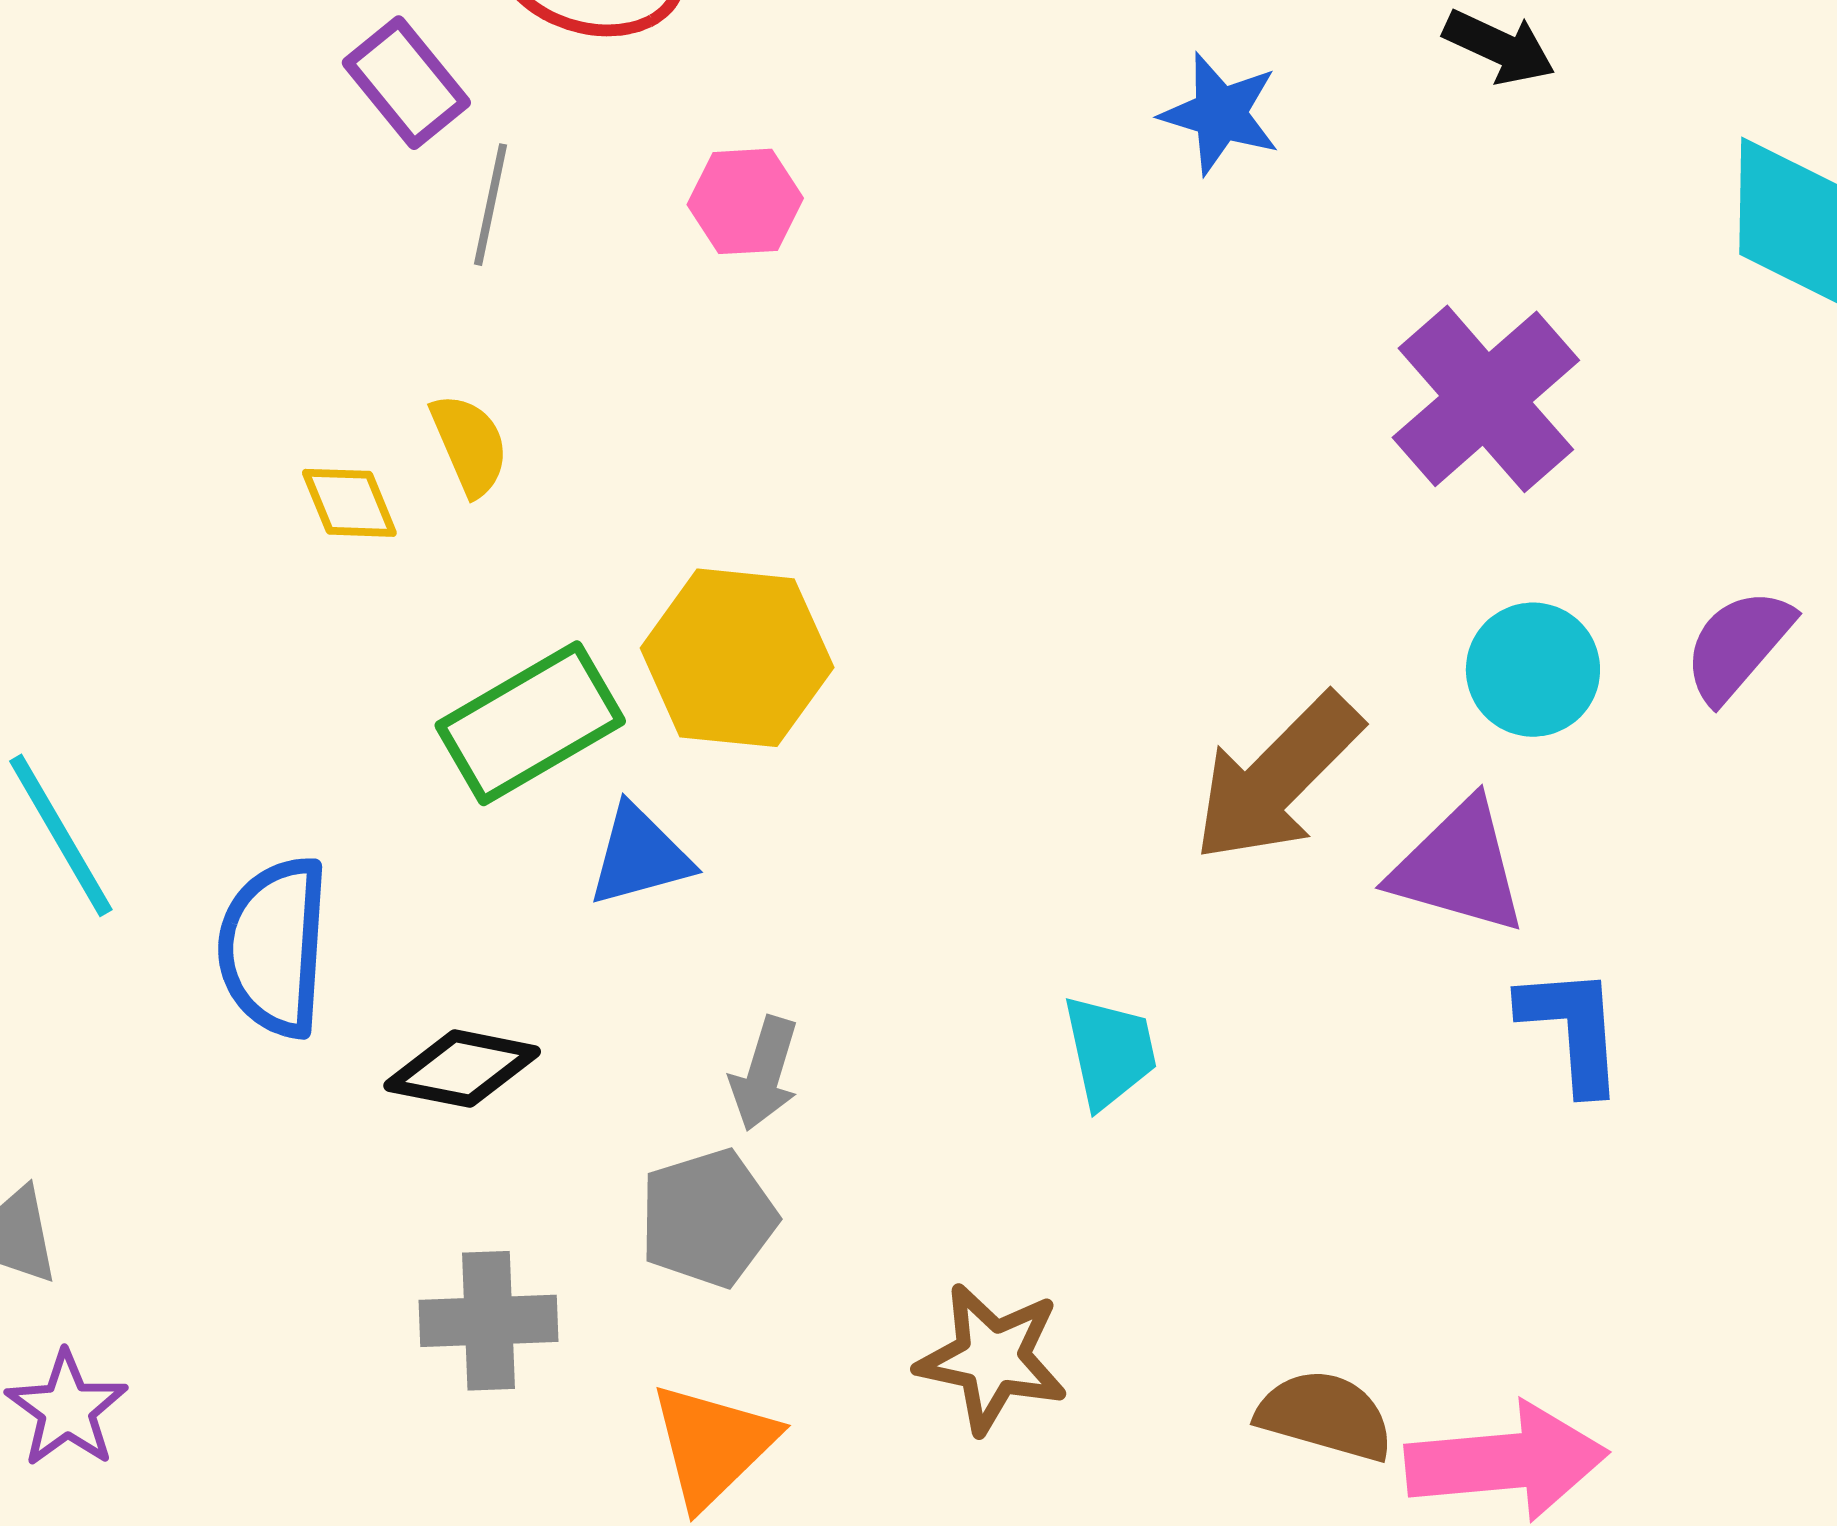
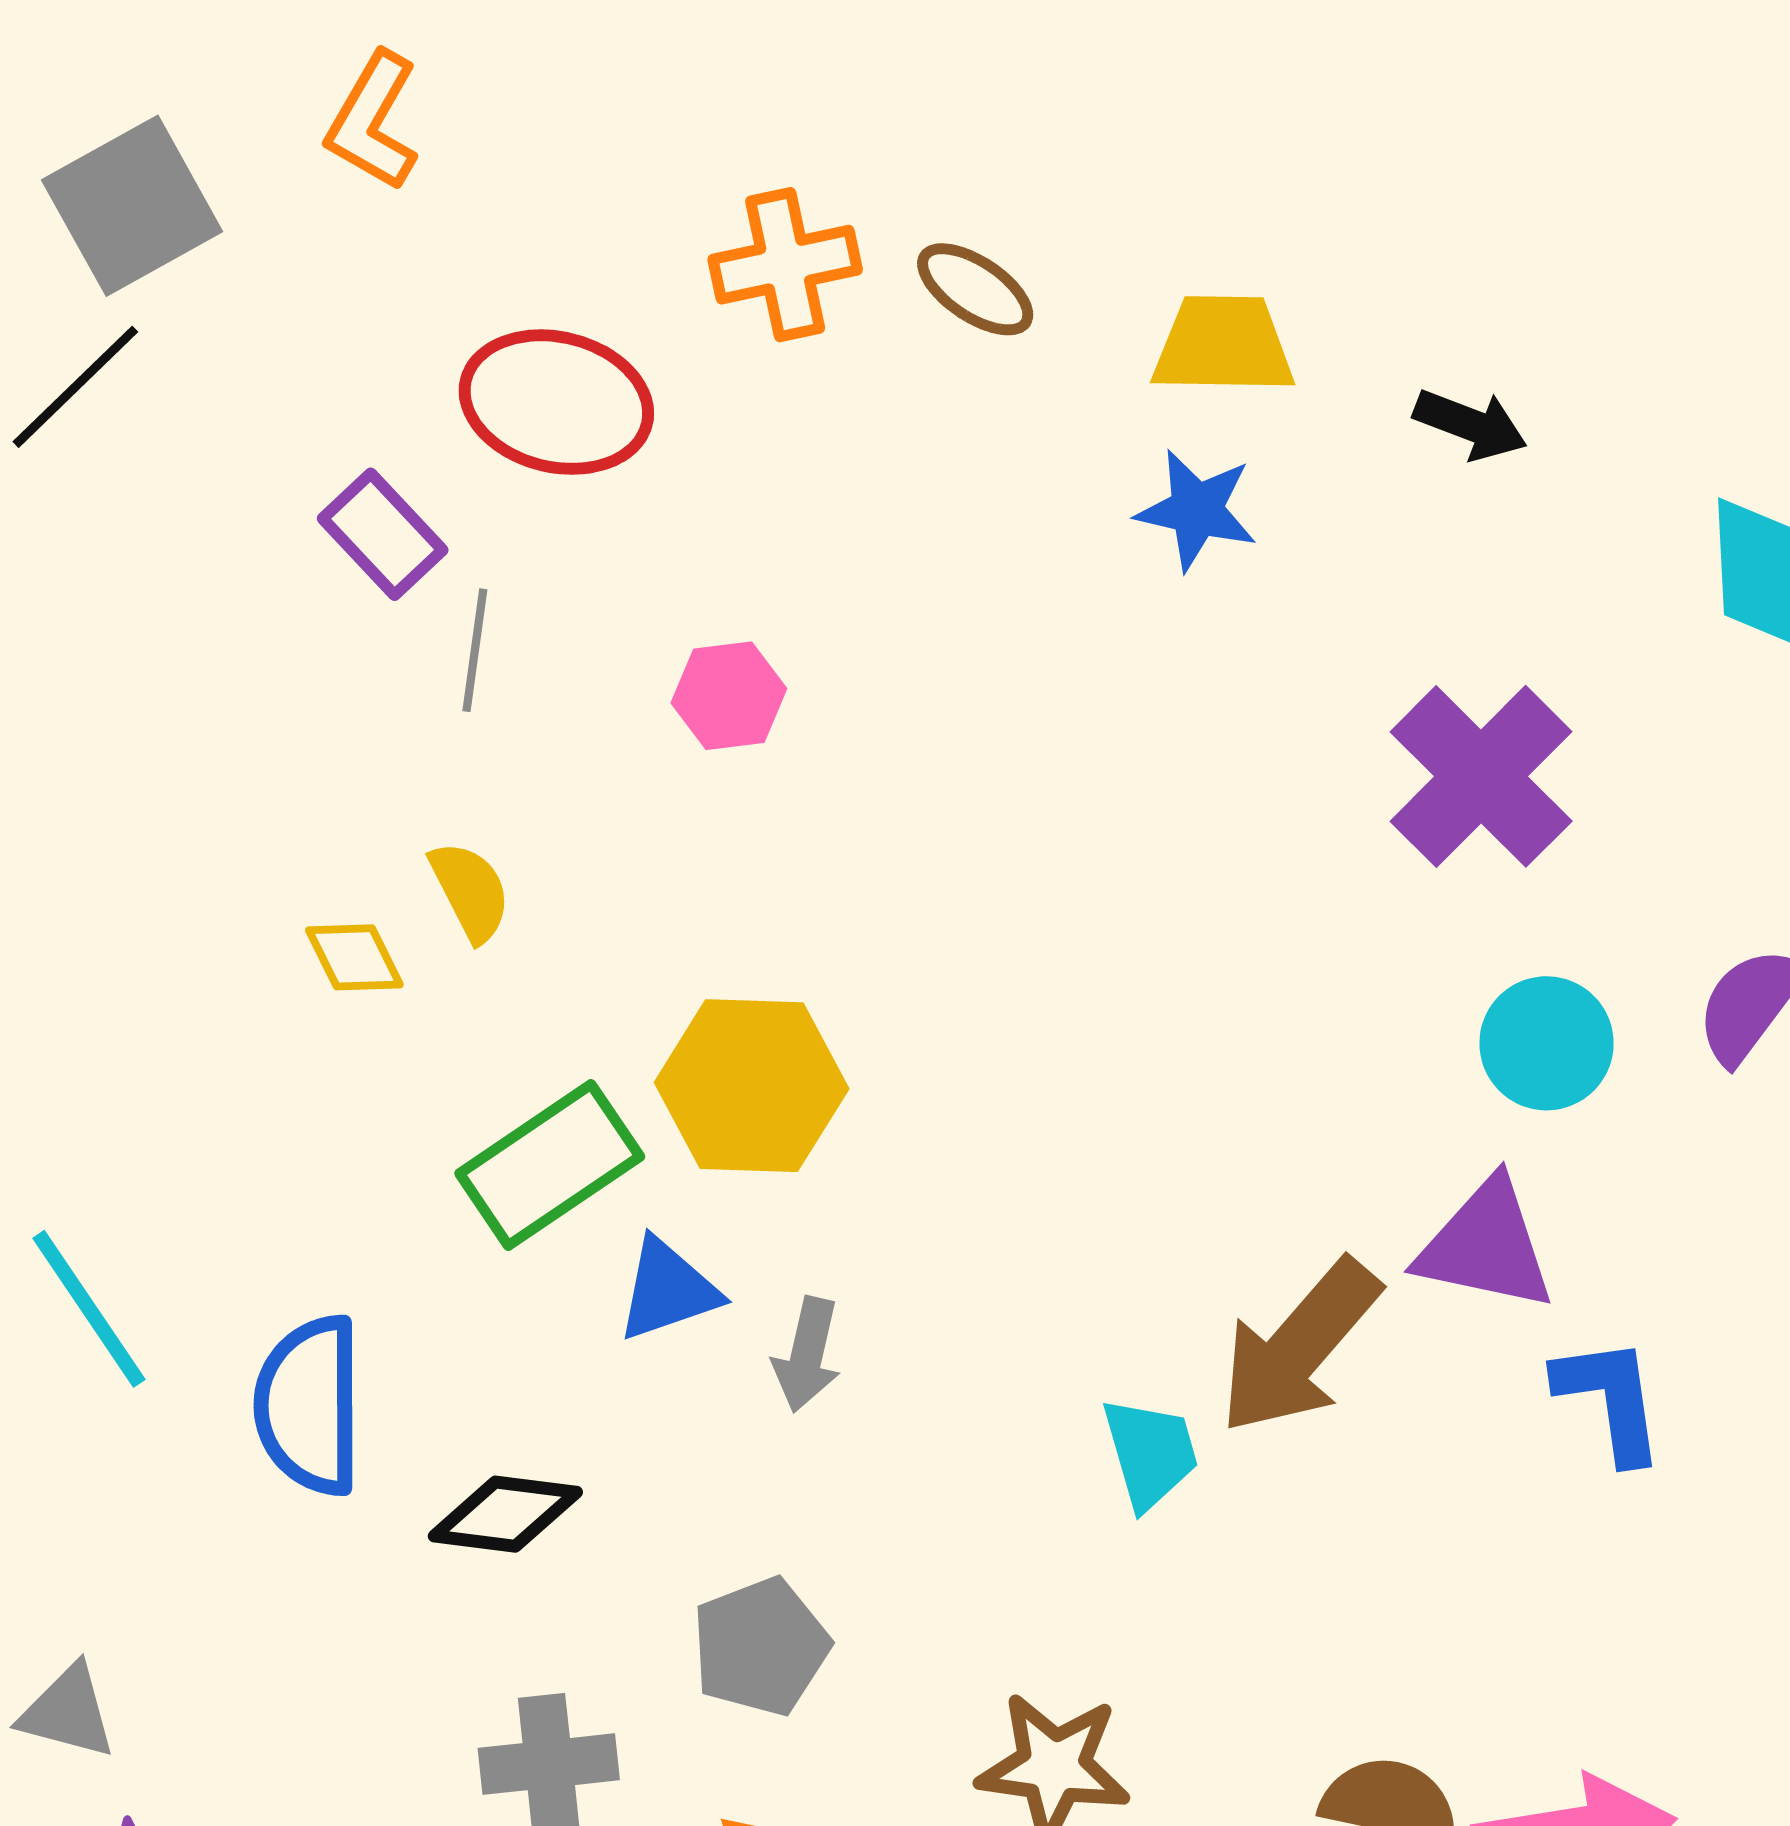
pink hexagon: (745, 201) -> (729, 696), moved
brown arrow: (1277, 778) -> (1299, 1347), moved
gray arrow: (765, 1074) -> (807, 1355), moved

